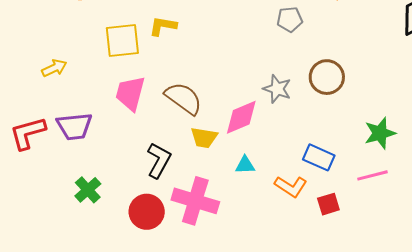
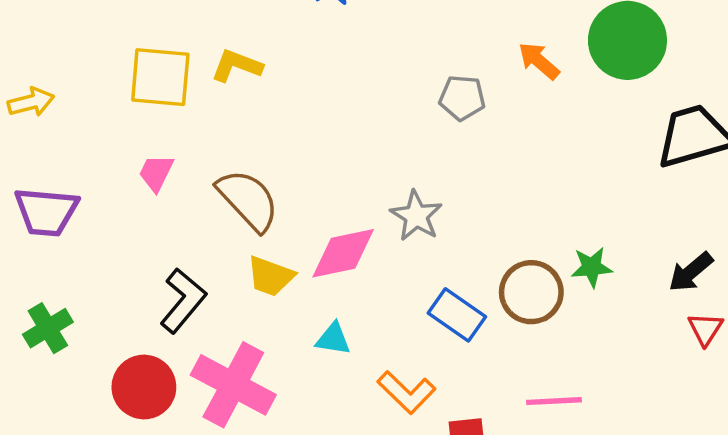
brown circle: (327, 77) -> (531, 292), moved
pink trapezoid: (130, 93) -> (156, 173), size x0.6
green star: (380, 133) -> (592, 267), moved, size x0.7
blue rectangle: (319, 157) -> (457, 315), moved

